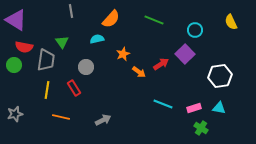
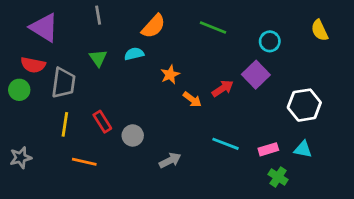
purple triangle: (16, 20) -> (44, 28), moved
green triangle: (62, 42) -> (98, 58), moved
gray circle: (86, 67) -> (133, 135), moved
gray arrow: (103, 120) -> (170, 160), moved

